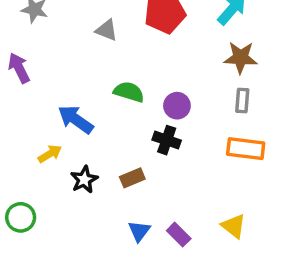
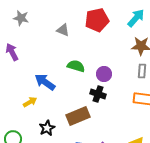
brown rectangle: (132, 178) -> (78, 116), size x1.6
black star: (84, 180) -> (47, 128), moved

